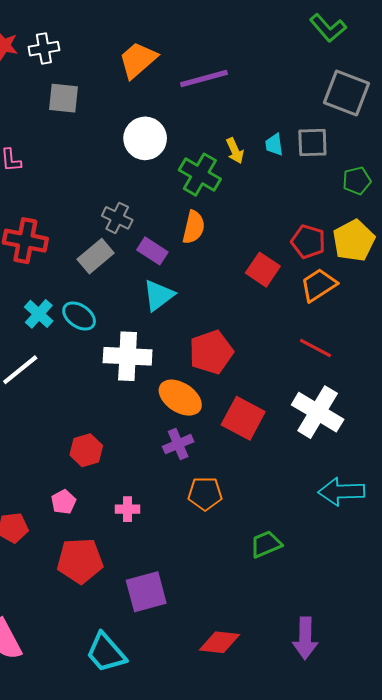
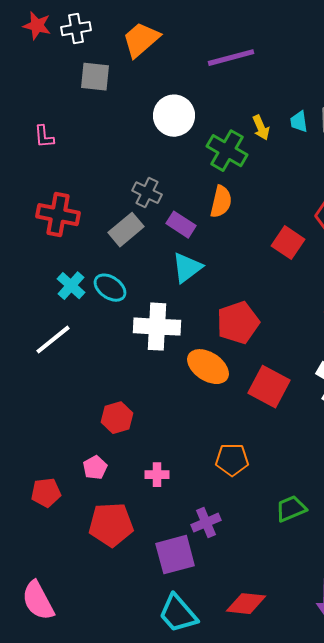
orange trapezoid: (138, 60) -> (141, 40), moved
purple cross: (178, 444) -> (206, 523), moved
cyan trapezoid: (106, 653) -> (178, 614), moved

